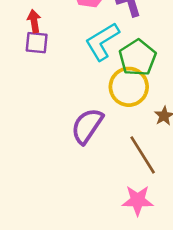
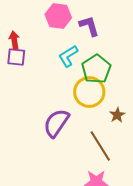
cyan L-shape: (102, 41) -> (68, 56), size x0.7

